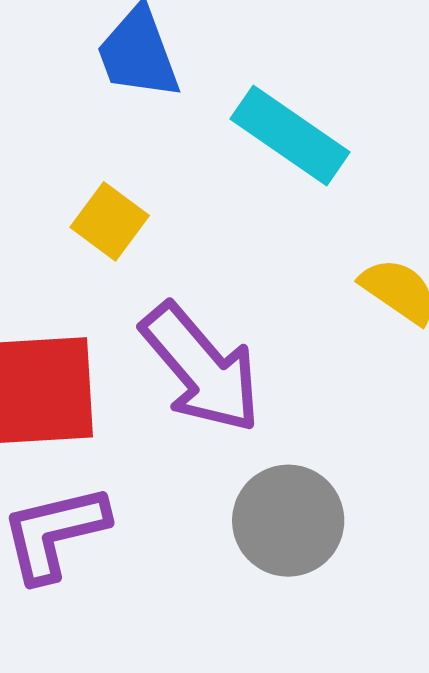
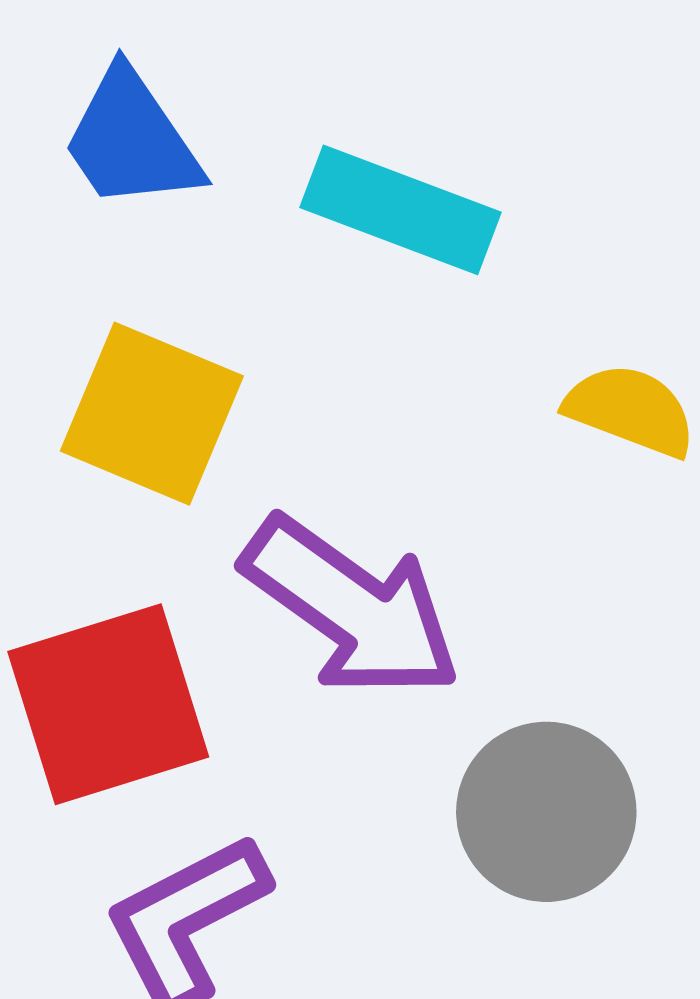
yellow square: (110, 221) -> (152, 414), size x1.5

